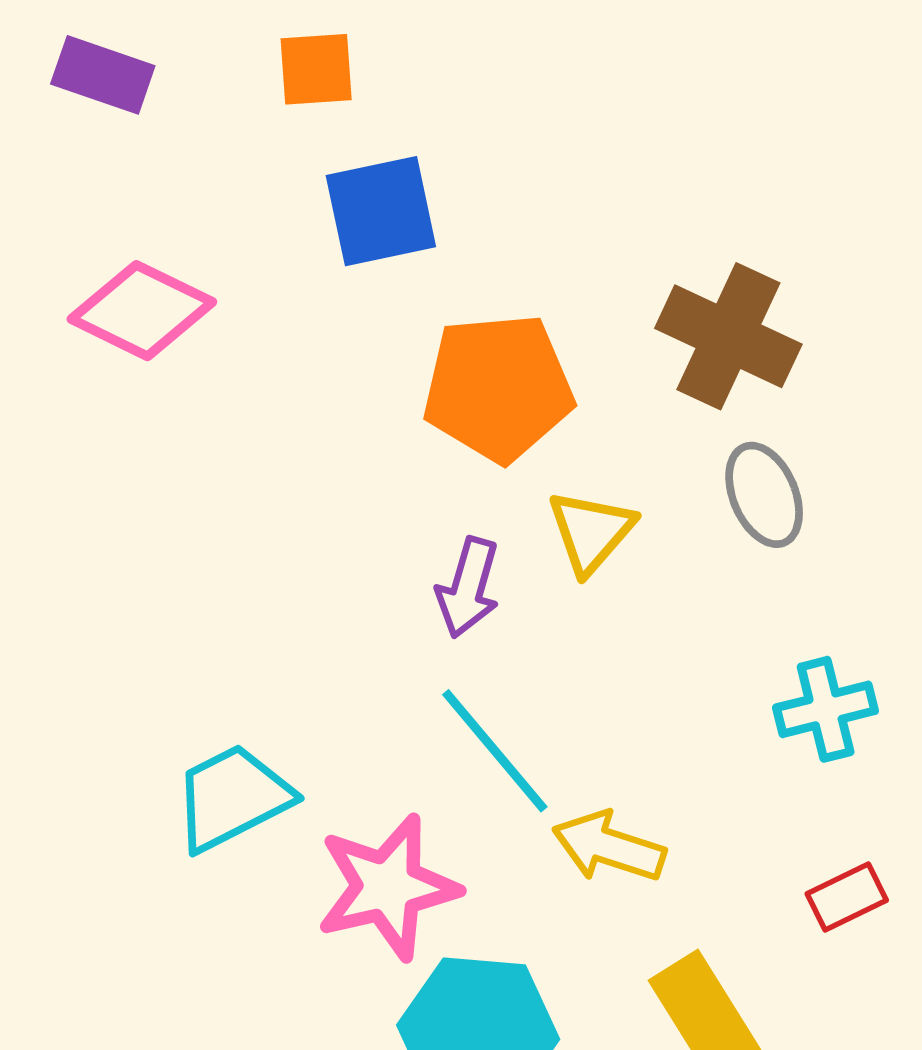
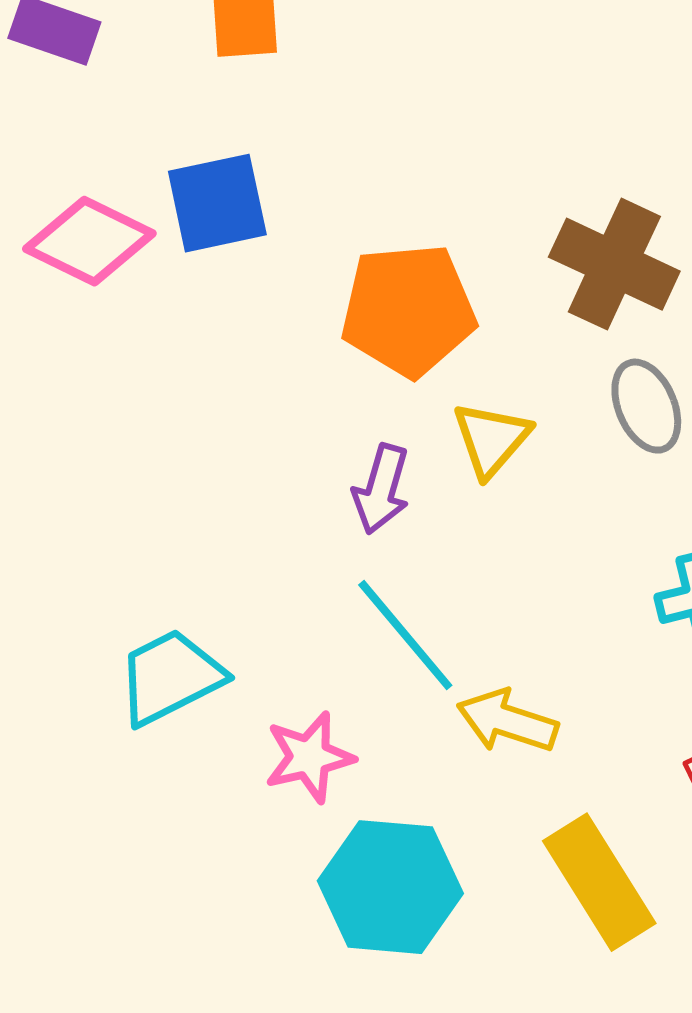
blue square: (381, 211) -> (217, 203), moved
pink star: (388, 887) -> (309, 757), size x0.7

